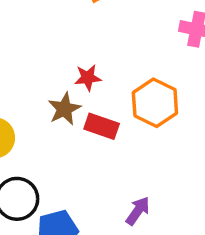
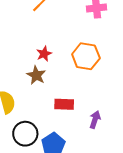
red rectangle: (102, 126) -> (64, 104), moved

